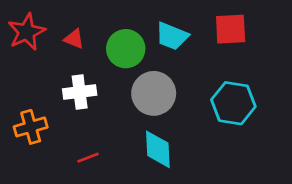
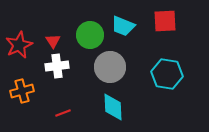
red star: (27, 32) -> (19, 45), moved
red triangle: (74, 39) -> (53, 41), moved, turned 35

